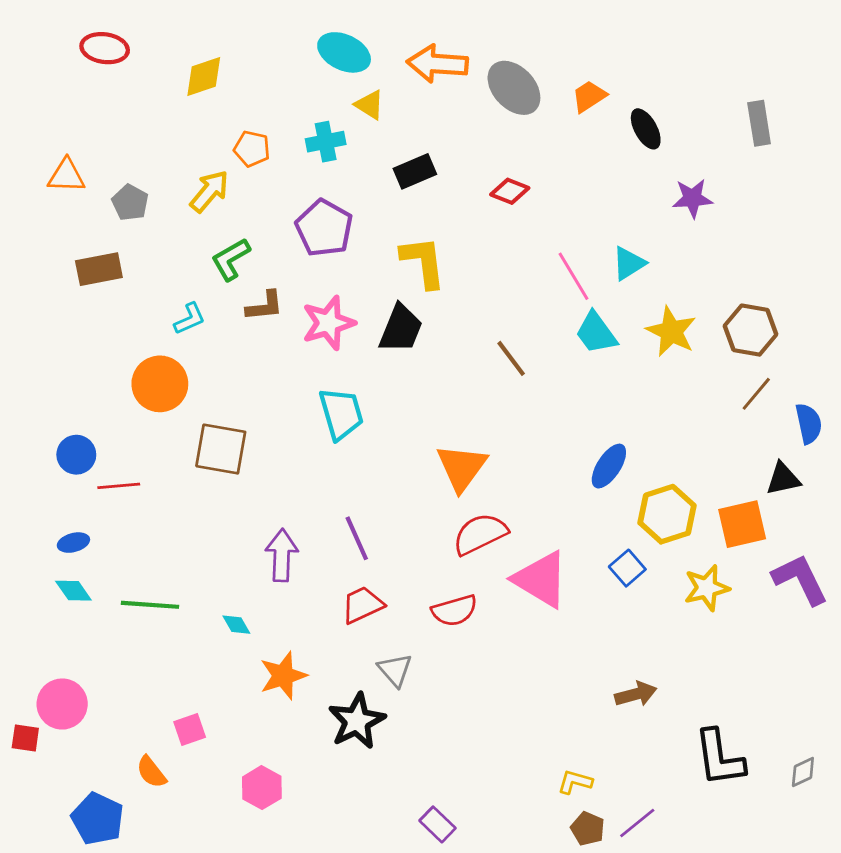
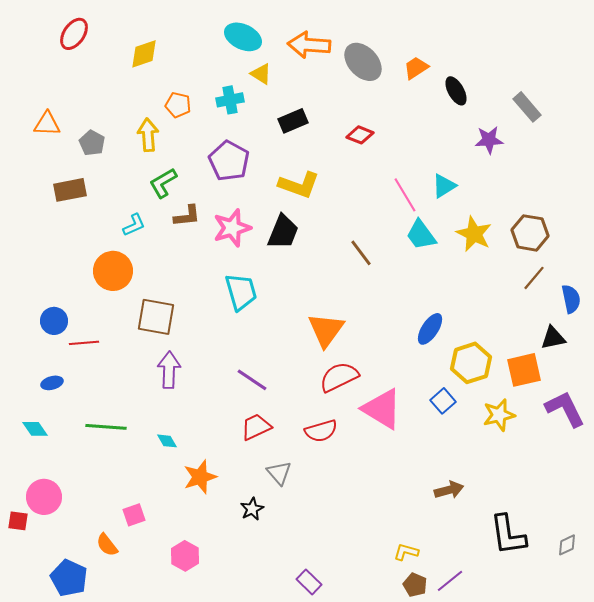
red ellipse: (105, 48) -> (74, 34), turned -64
gray rectangle: (759, 123) -> (527, 107), moved, turned -32
yellow arrow: (209, 191) -> (148, 135), turned -44
yellow L-shape: (423, 262) -> (299, 185), turned 117
purple line: (357, 538) -> (252, 380), turned -32
purple arrow: (282, 555) -> (169, 370), moved
cyan diamond: (73, 591) -> (35, 429), moved
black star: (357, 721) -> (252, 509), size x0.6

